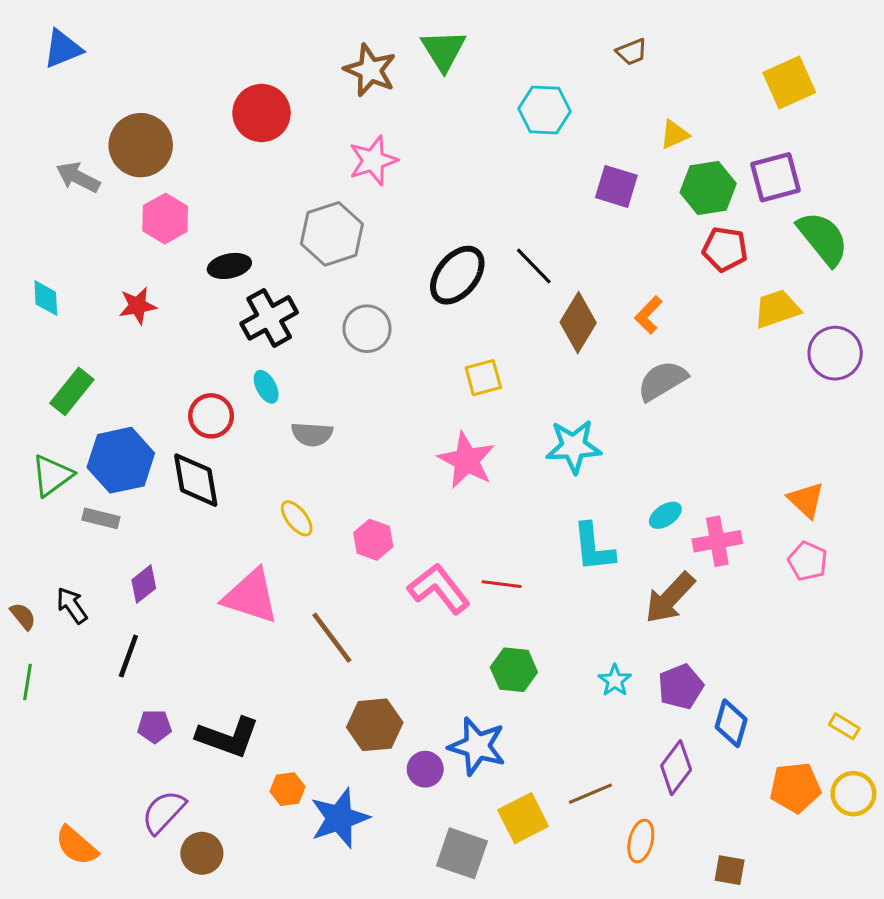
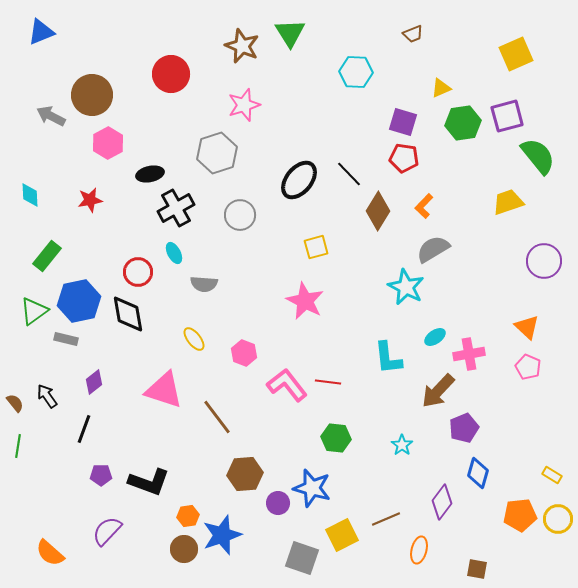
red pentagon: (725, 249) -> (404, 158), moved
purple circle: (835, 353) -> (544, 261), moved
cyan star: (574, 446) -> (406, 287), moved, turned 30
purple pentagon: (681, 687) -> (464, 428), moved
brown circle: (202, 853) -> (184, 549), moved

